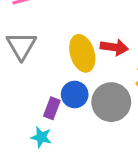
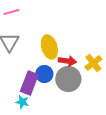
red arrow: (114, 47) -> (67, 61), moved
purple rectangle: (52, 108) -> (29, 83), size x1.6

